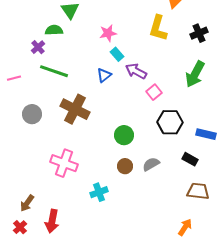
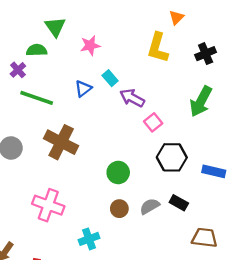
pink star: (108, 33) -> (90, 45), moved
blue triangle: (104, 75) -> (83, 89), moved
black rectangle: (190, 159) -> (179, 203), moved

